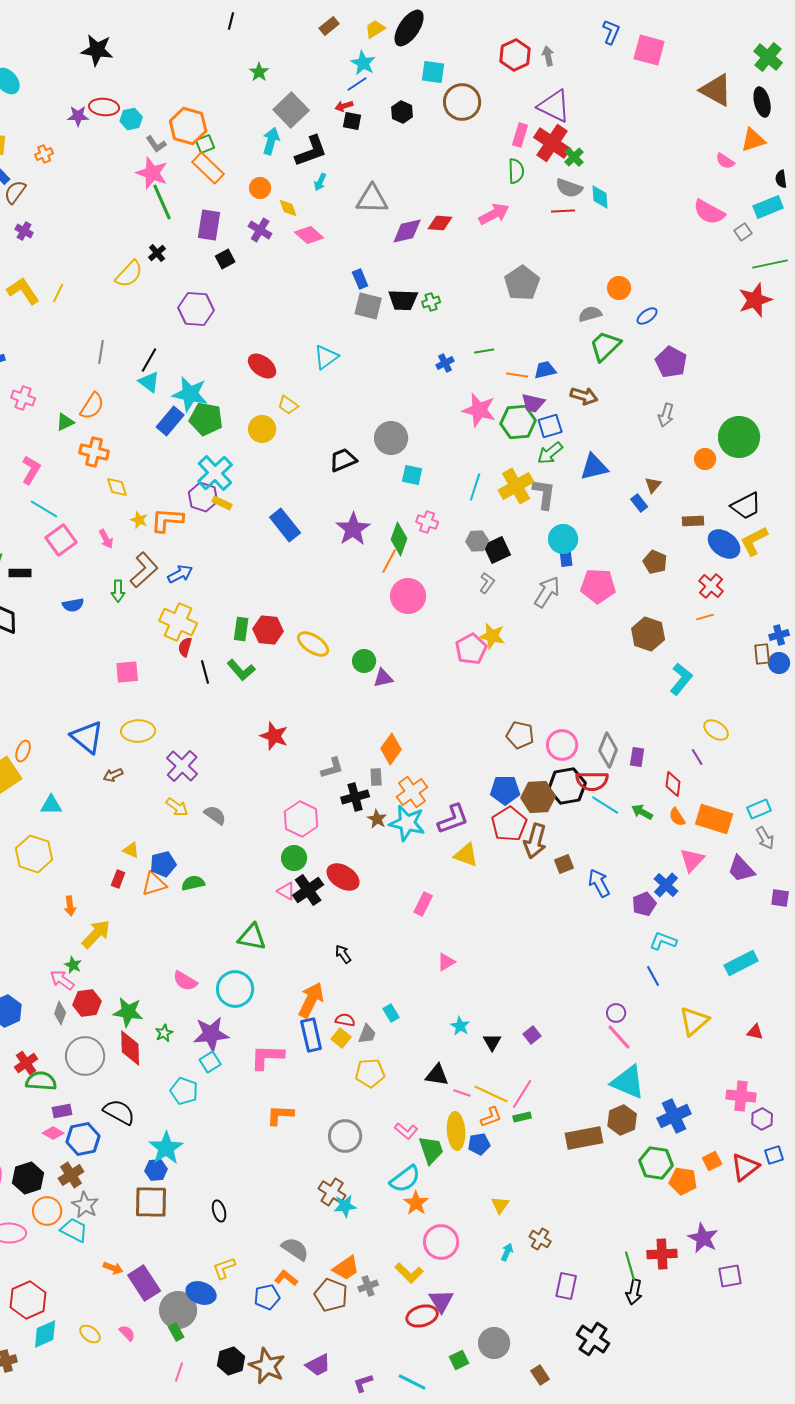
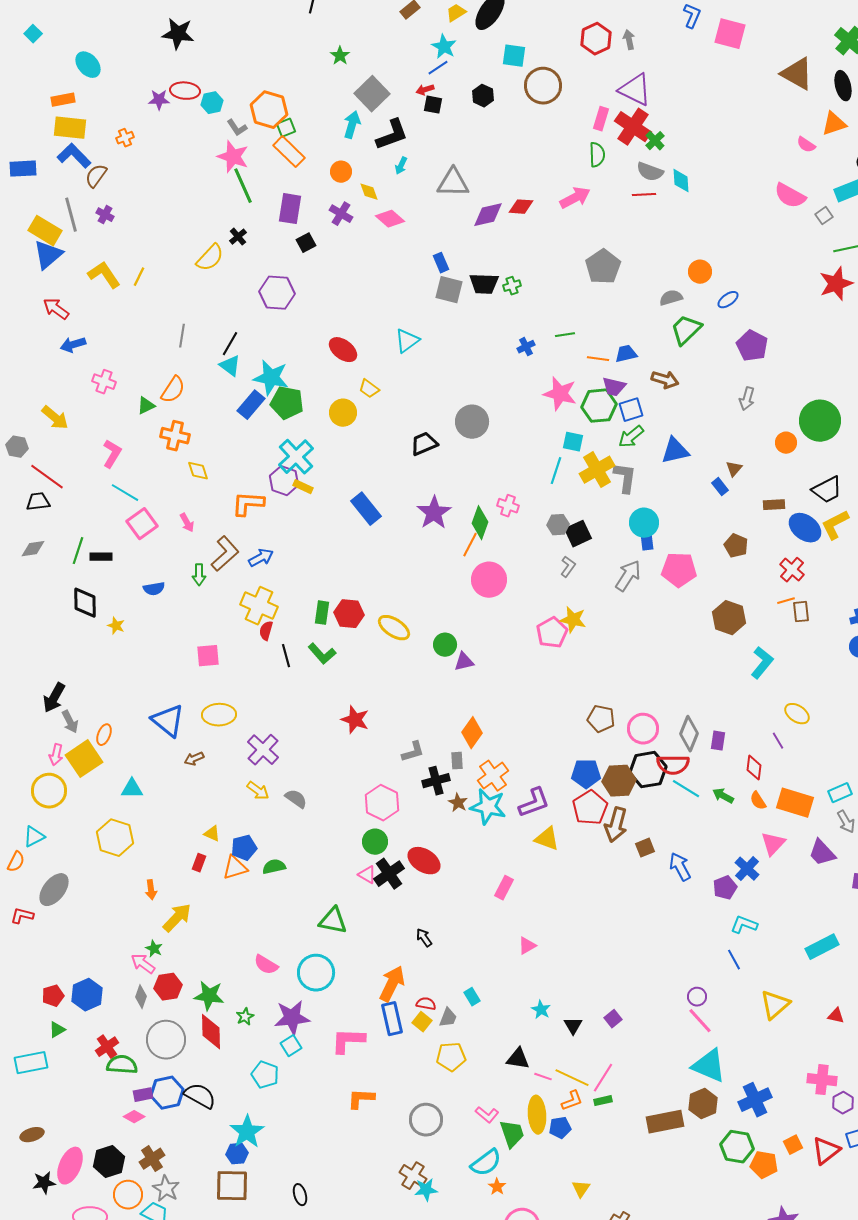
cyan square: (412, 475) -> (573, 442), moved
yellow star: (139, 520) -> (116, 626), moved
brown rectangle: (762, 654) -> (801, 612), moved
blue hexagon: (83, 1139) -> (167, 1093), moved
orange star: (416, 1203) -> (497, 1187), size x0.7

